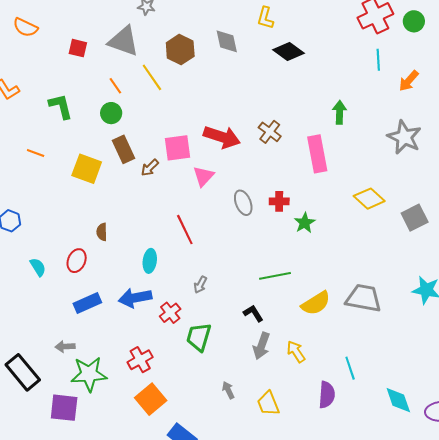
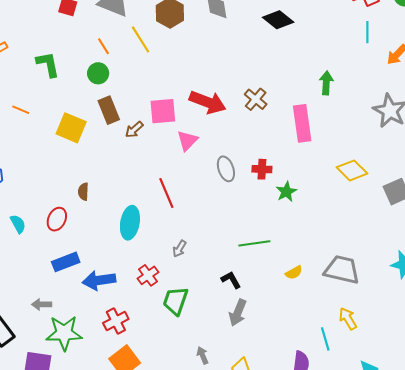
cyan ellipse: (150, 261) -> (130, 223), size x1.4
blue arrow: (135, 298) -> (99, 280), moved
yellow semicircle: (316, 303) -> (294, 273), size x0.6
yellow arrow: (296, 352) -> (348, 319), moved

